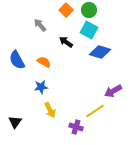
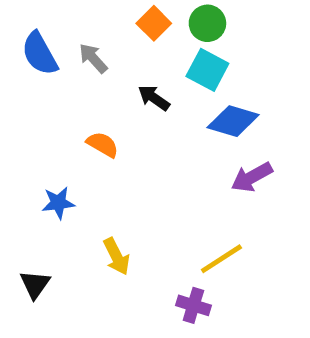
blue semicircle: (17, 60) -> (40, 54), moved
blue star: (41, 87) -> (58, 203), moved
purple arrow: (113, 91) -> (252, 177), moved
purple cross: (76, 127) -> (193, 305), moved

